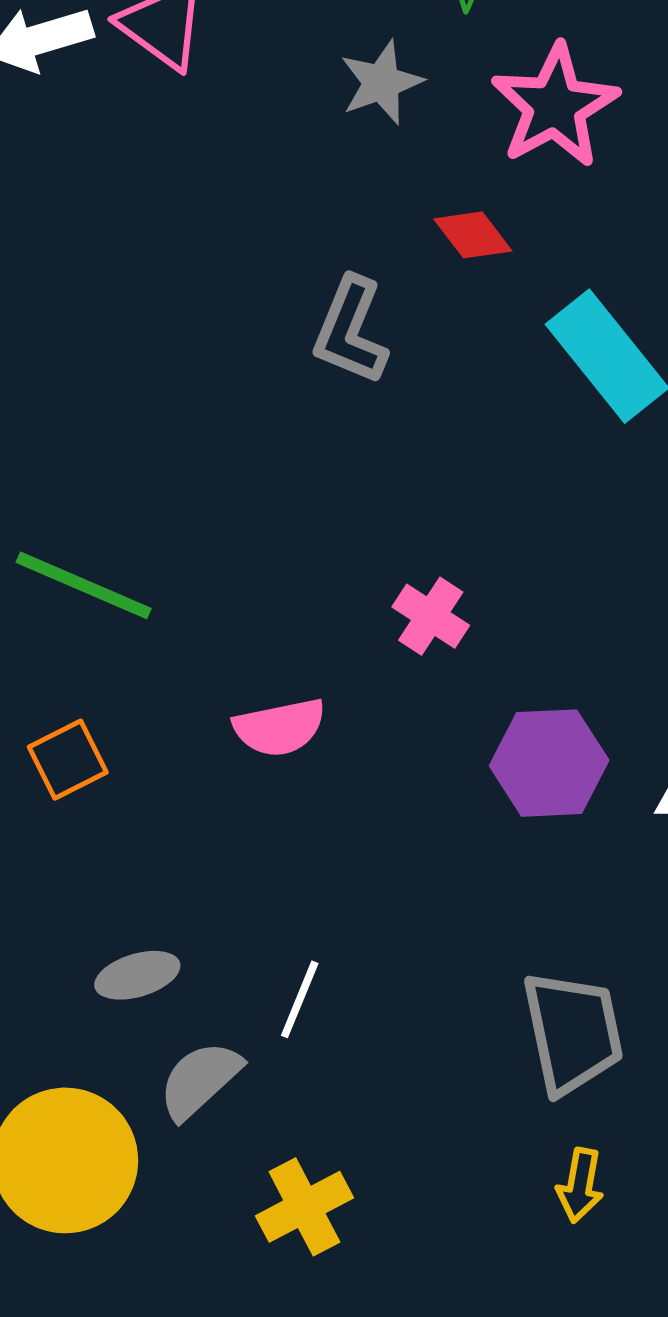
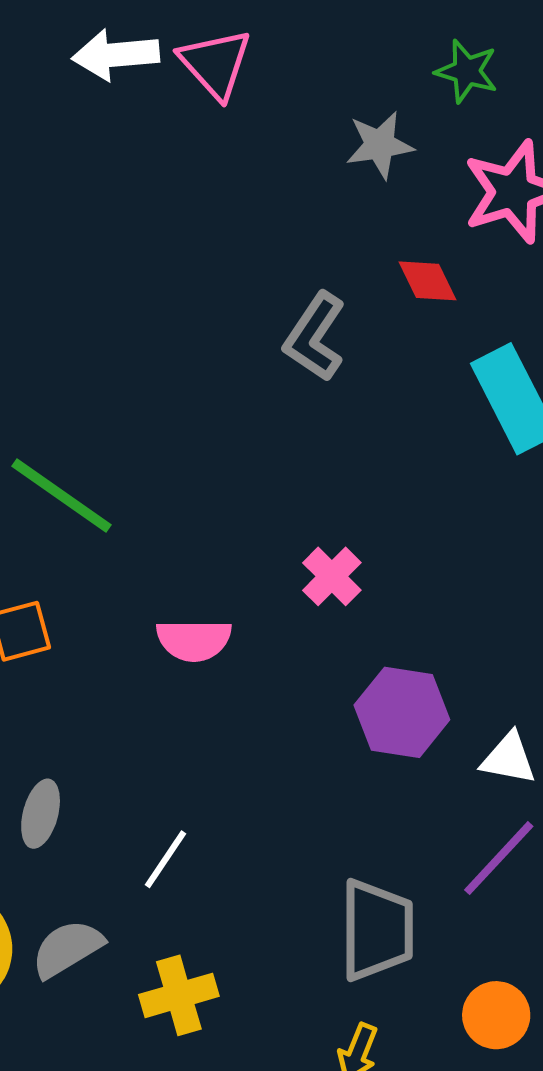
gray ellipse: (137, 975) -> (41, 814), turned -70
gray semicircle: (200, 1080) -> (67, 949), moved
yellow cross: (304, 1207) -> (179, 995), moved

